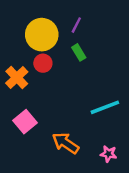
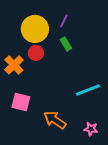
pink square: (25, 122) -> (21, 102), turned -36

